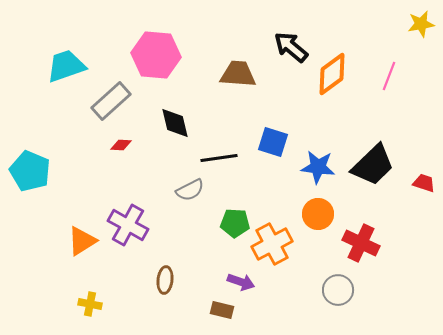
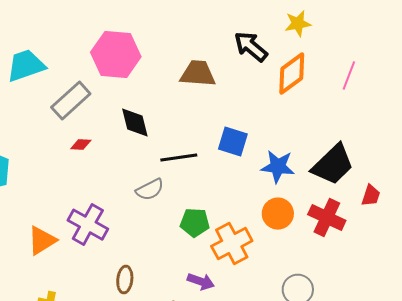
yellow star: (421, 24) -> (298, 24), moved
red trapezoid: (424, 183) -> (371, 196), moved, turned 90
red cross: (361, 243) -> (327, 218), moved

